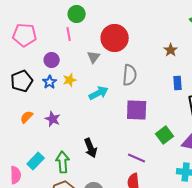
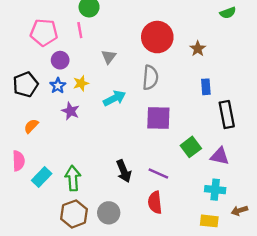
pink pentagon: (25, 35) -> (44, 32), moved
red circle: (115, 38) -> (157, 37), moved
purple star: (53, 119) -> (71, 111), moved
black arrow: (91, 148) -> (124, 171), moved
pink semicircle: (16, 175) -> (19, 161), moved

